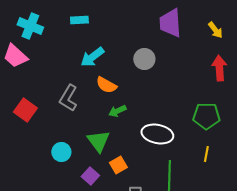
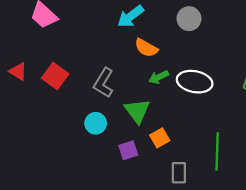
gray L-shape: (68, 98) -> (103, 83), moved
white ellipse: (157, 134) -> (195, 82), moved
purple square: (90, 176) -> (128, 150), turned 30

